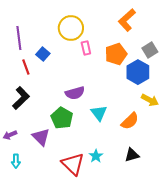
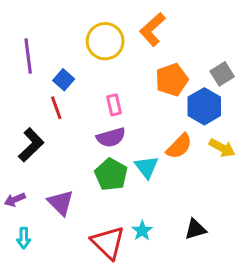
orange L-shape: (127, 20) -> (152, 29), moved
pink rectangle: (86, 48) -> (114, 105), moved
red line: (26, 67) -> (56, 108), moved
green pentagon: (62, 118) -> (111, 174), moved
orange semicircle: (130, 121) -> (179, 146), moved

